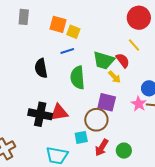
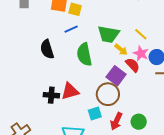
yellow line: (134, 45) -> (141, 34), moved
red semicircle: (123, 60) -> (133, 65), moved
purple square: (107, 102) -> (116, 76), turned 30
pink star: (139, 104) -> (141, 53), moved
black cross: (40, 114) -> (51, 95), size x0.7

